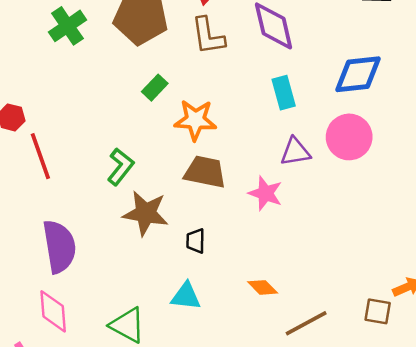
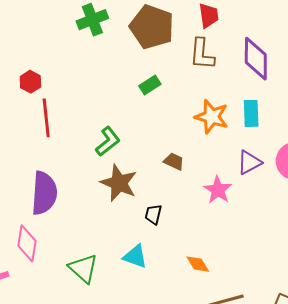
orange star: (195, 120) -> (212, 117), moved
purple triangle: (295, 152) -> (249, 163), turned -32
brown trapezoid: (205, 172) -> (174, 161), size x0.6

